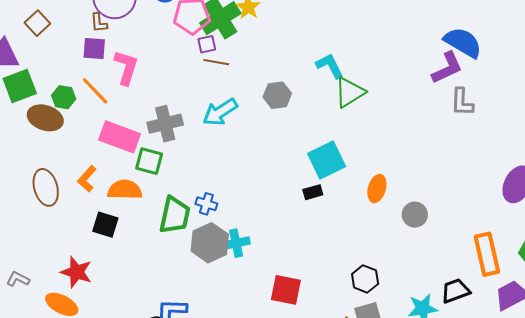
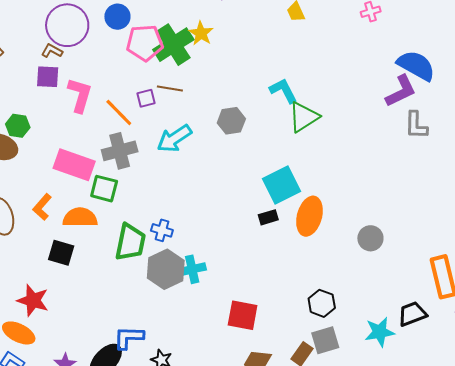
brown L-shape: (99, 23) -> (52, 51), turned 125
purple square: (207, 44) -> (146, 98), moved
orange line: (95, 91) -> (119, 112), moved
orange ellipse: (377, 188) -> (309, 216), moved, size x1.4

